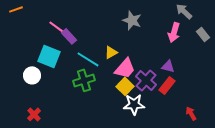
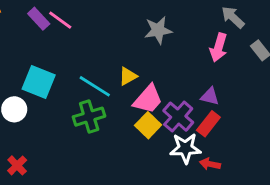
gray star: (132, 20) -> (158, 30), turned -30
pink line: (57, 27) -> (60, 20), moved
purple rectangle: (69, 36) -> (39, 19), moved
white star: (134, 104) -> (185, 148), moved
red arrow: (191, 113) -> (210, 164), moved, turned -48

